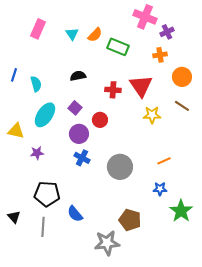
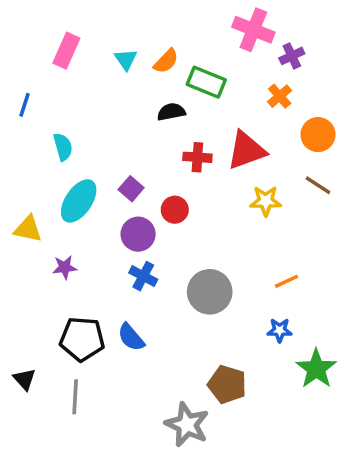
orange cross: (160, 55) -> (280, 96), turned -32
blue line: (14, 75) -> (24, 105), moved
black semicircle: (78, 76) -> (171, 112), moved
red triangle: (141, 86) -> (246, 150), turned 45
blue semicircle: (75, 214) -> (131, 337), moved
gray star: (107, 243) -> (187, 425), turned 30

